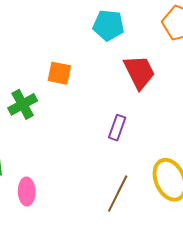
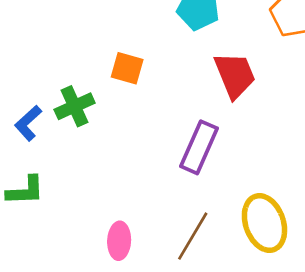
purple rectangle: (117, 128) -> (199, 147), size x1.5
pink ellipse: (27, 191) -> (119, 241), moved

